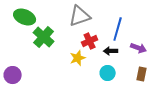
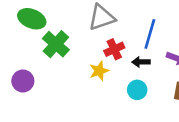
purple circle: (13, 75) -> (23, 81), moved

